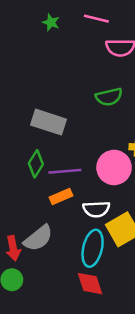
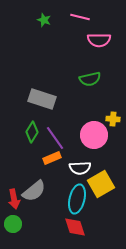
purple line: (65, 171) -> (55, 138), turned 60

